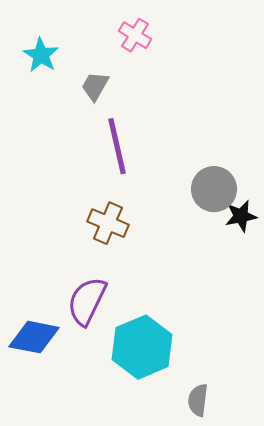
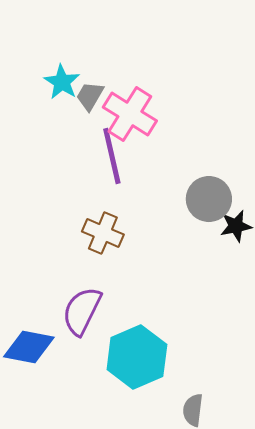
pink cross: (135, 35) -> (130, 114), moved, size x1.6
cyan star: (41, 55) -> (62, 82), moved

